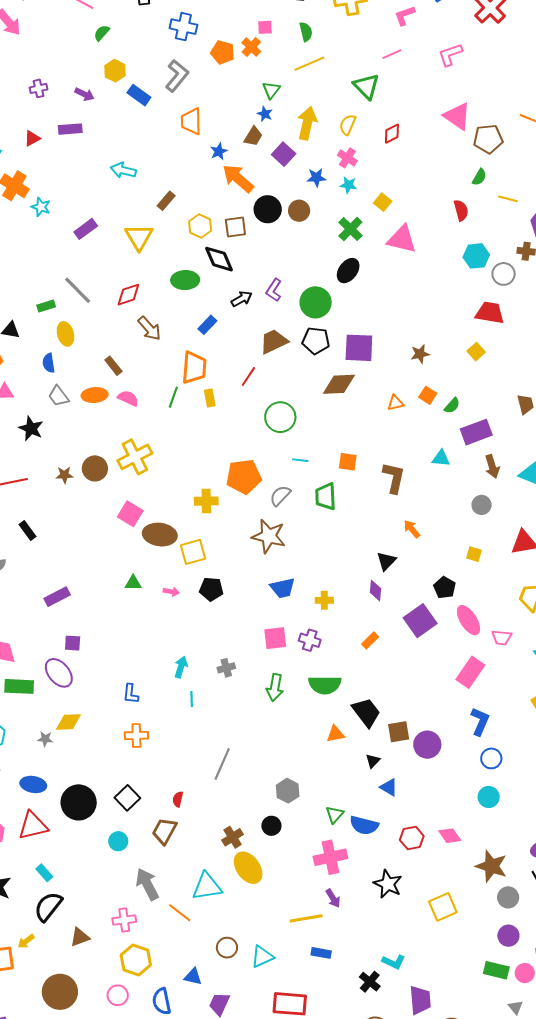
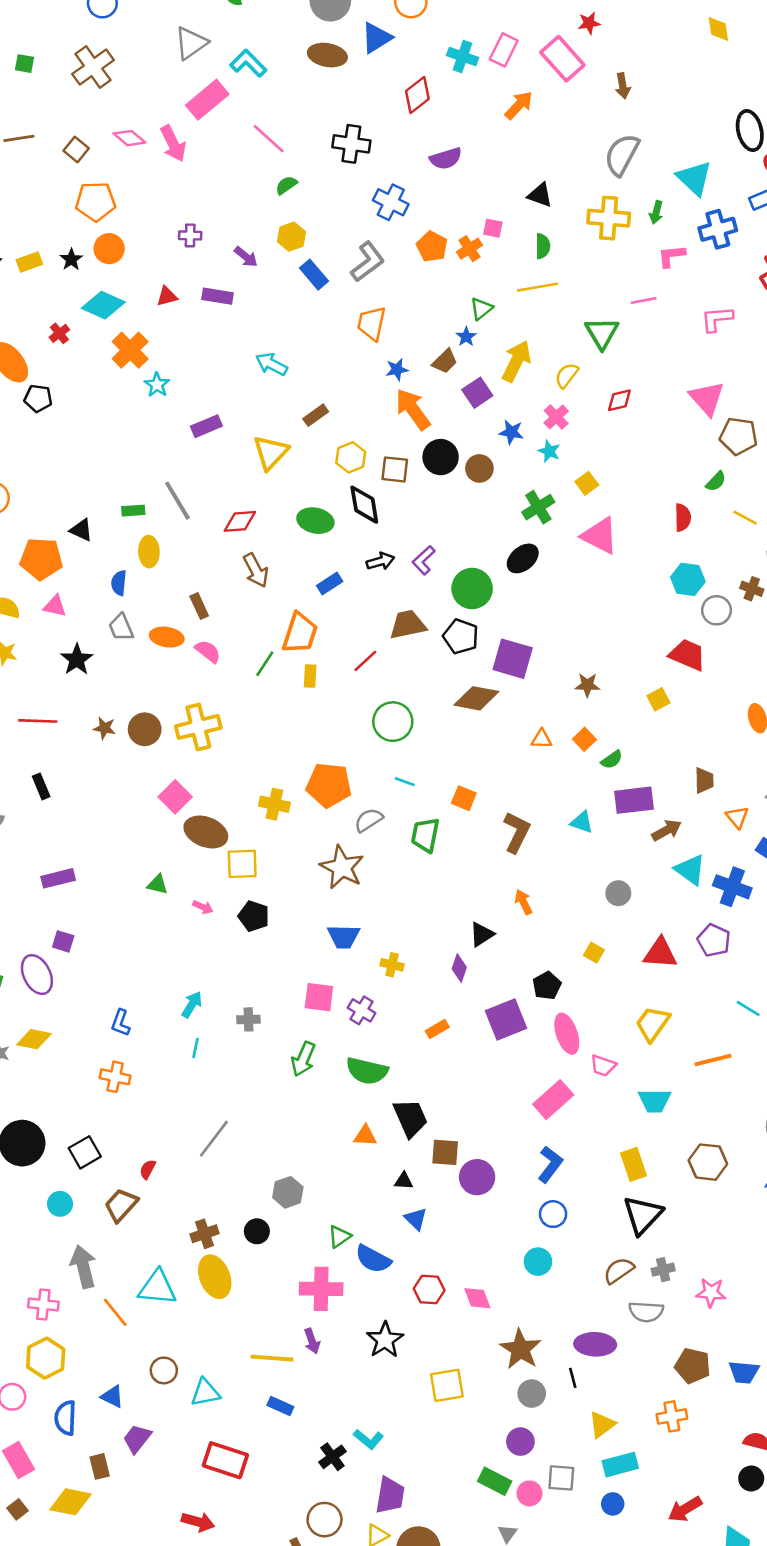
brown arrow: (492, 466) -> (667, 830), moved, turned -115
black triangle: (373, 761) -> (404, 1181), turned 35

